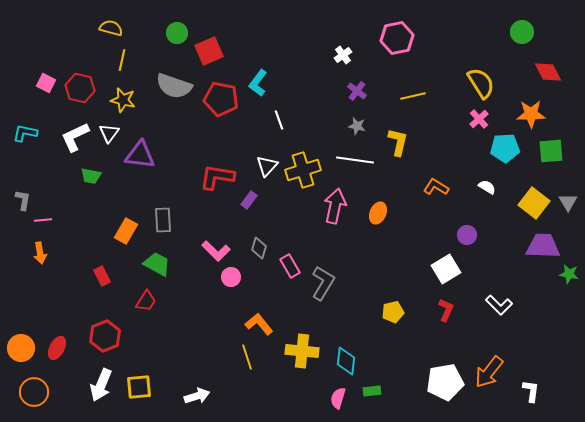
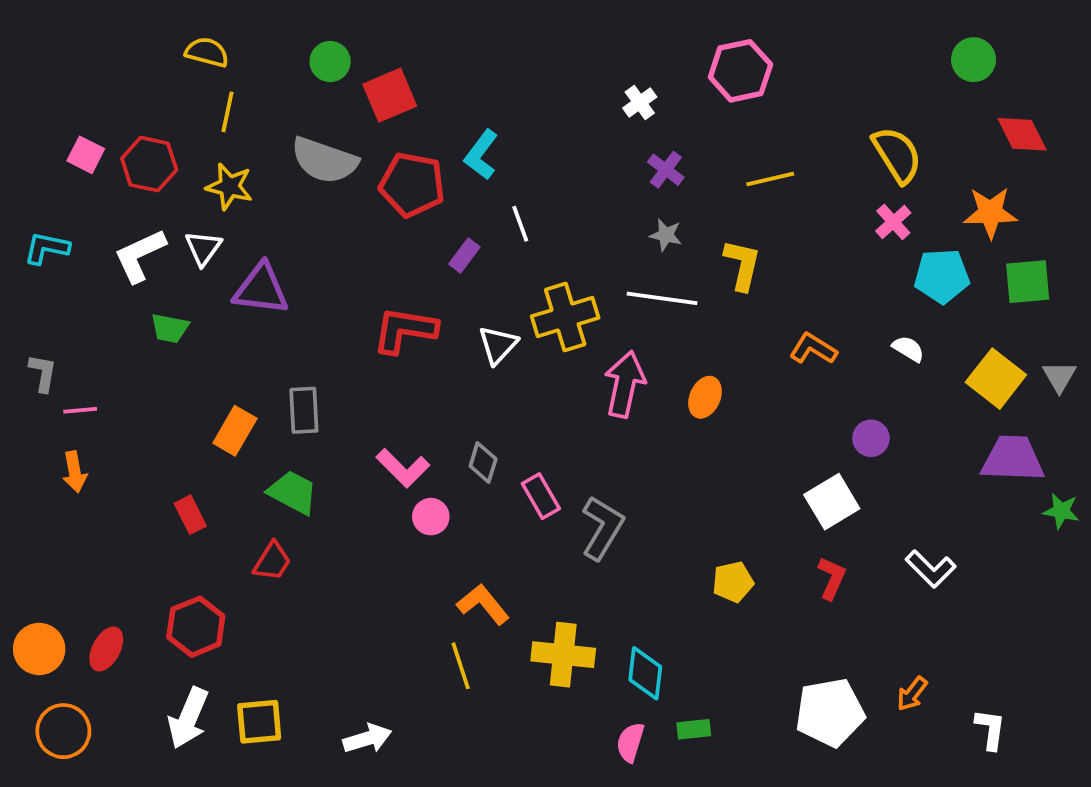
white triangle: (267, 166) -> (498, 345), moved
purple rectangle: (249, 200) -> (464, 255), moved
orange arrow: (489, 372) -> (912, 694), size x0.6

